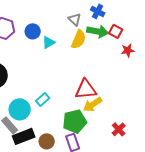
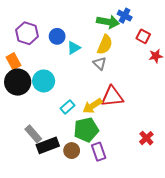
gray triangle: (75, 19) -> (100, 63), moved
green arrow: (98, 31) -> (108, 22), moved
yellow arrow: (93, 104) -> (92, 106), moved
cyan circle: (20, 109) -> (44, 81), moved
green pentagon: (75, 121) -> (86, 130), moved

